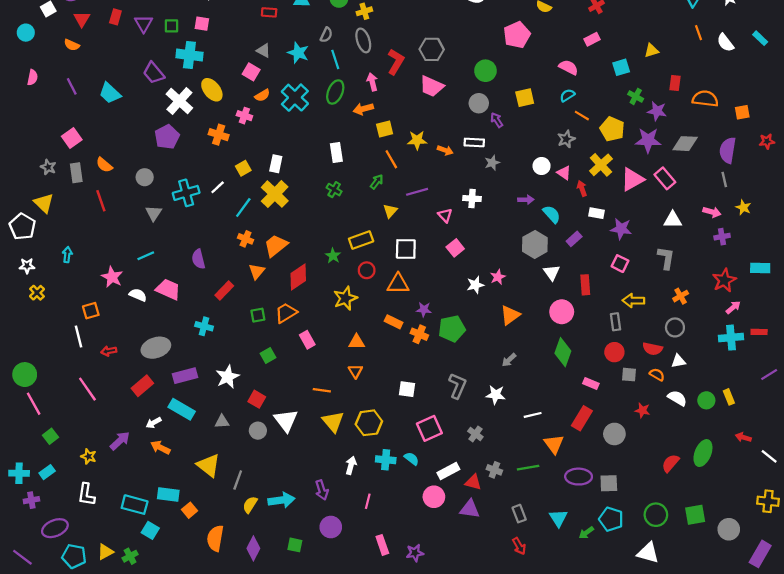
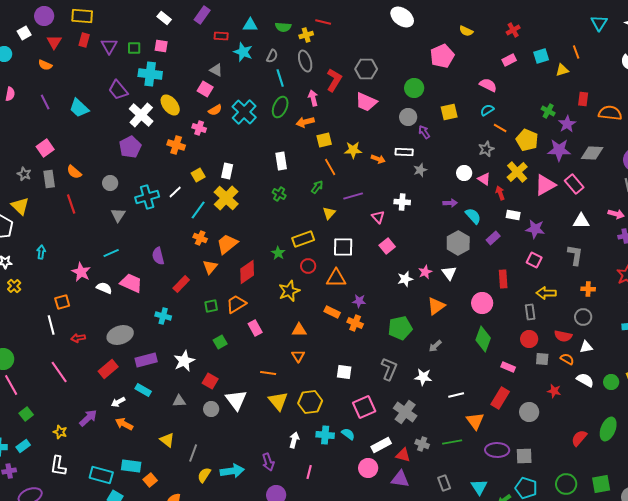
orange line: (699, 33) -> (576, 52), moved
cyan star: (298, 53) -> (243, 52), moved
cyan square: (621, 67) -> (541, 56), moved
purple star: (657, 111) -> (567, 124), turned 30
white triangle: (552, 273) -> (449, 273), moved
orange cross: (681, 296) -> (588, 289), turned 32
green pentagon: (452, 329) -> (400, 328), moved
cyan rectangle: (182, 409) -> (143, 390), size x0.7
gray cross: (475, 434) -> (405, 412), size x1.6
yellow triangle: (209, 465) -> (167, 440), size x0.7

